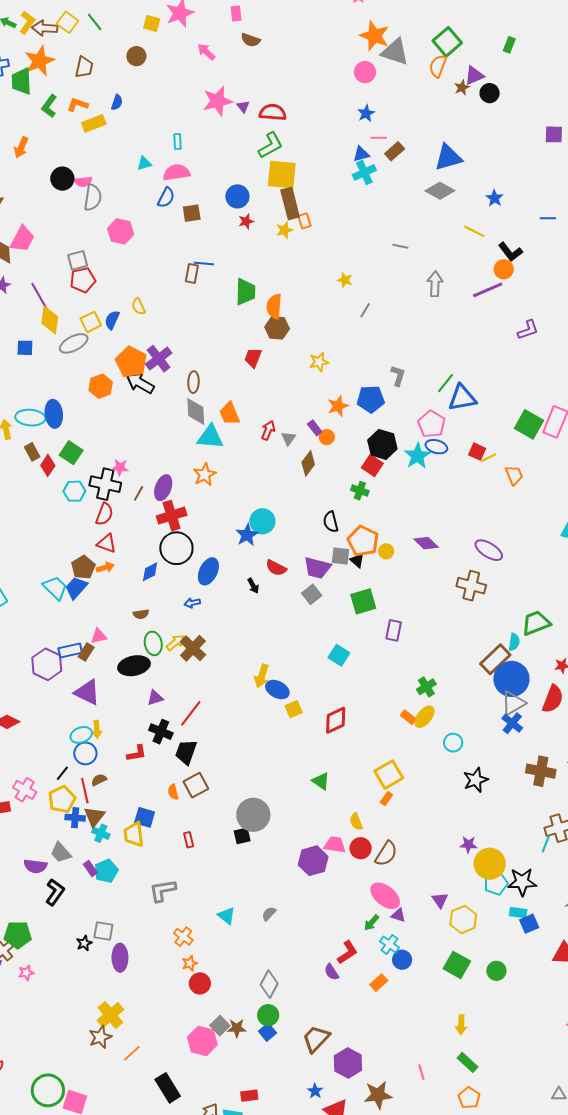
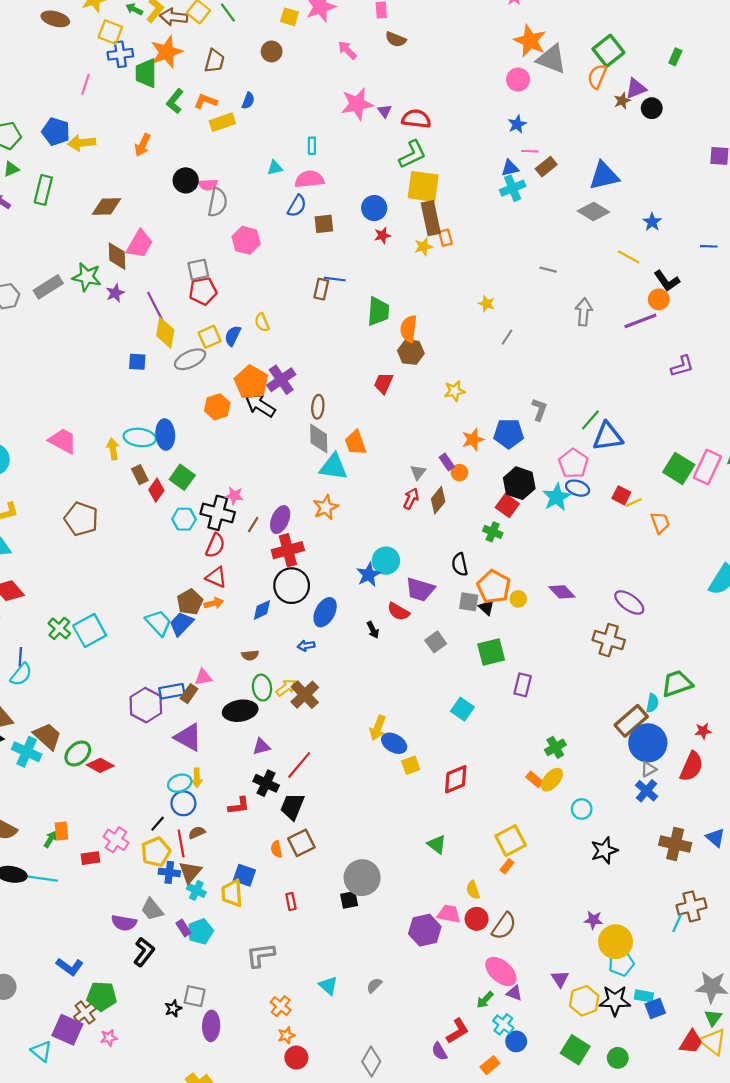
red arrow: (268, 430) -> (411, 499), moved
purple trapezoid: (317, 568) -> (420, 589), moved
gray triangle: (513, 703) -> (648, 769), size x0.6
black star: (522, 882) -> (615, 1001), moved

